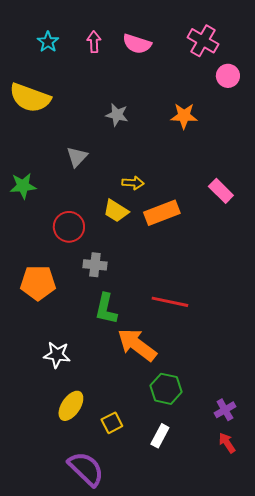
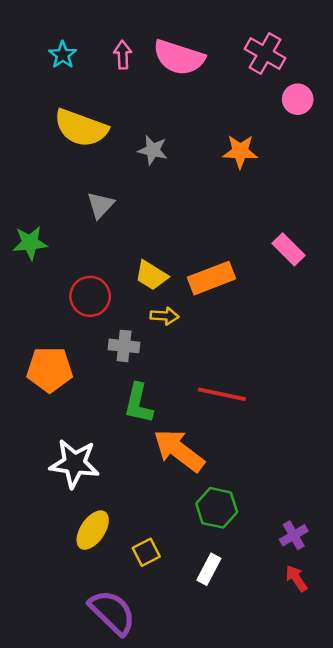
pink semicircle: (137, 44) -> (179, 57), size x1.4
yellow semicircle: (30, 98) -> (81, 128), moved
yellow arrow: (133, 183) -> (164, 316), moved
white star: (57, 355) -> (74, 463), size x1.4

